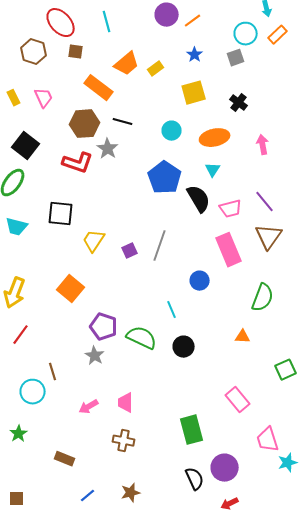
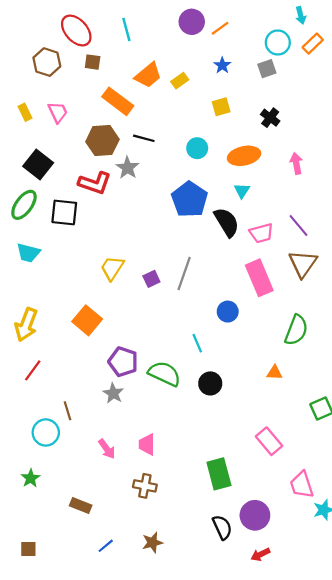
yellow square: (194, 93) -> (221, 107), size x0.7
black square: (61, 214) -> (64, 212), moved
pink arrow: (89, 407) -> (107, 449), turned -96

